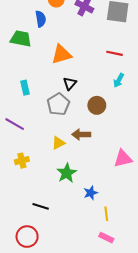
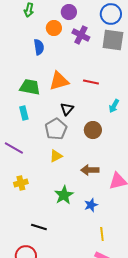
green trapezoid: (21, 39) -> (30, 87), moved
red line: (115, 53) -> (91, 82), moved
brown arrow: (81, 134) -> (90, 170), moved
yellow triangle: (58, 143) -> (56, 156), moved
blue star: (91, 193) -> (91, 205), moved

